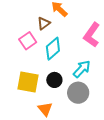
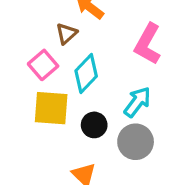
yellow square: (28, 82) -> (51, 108), moved

